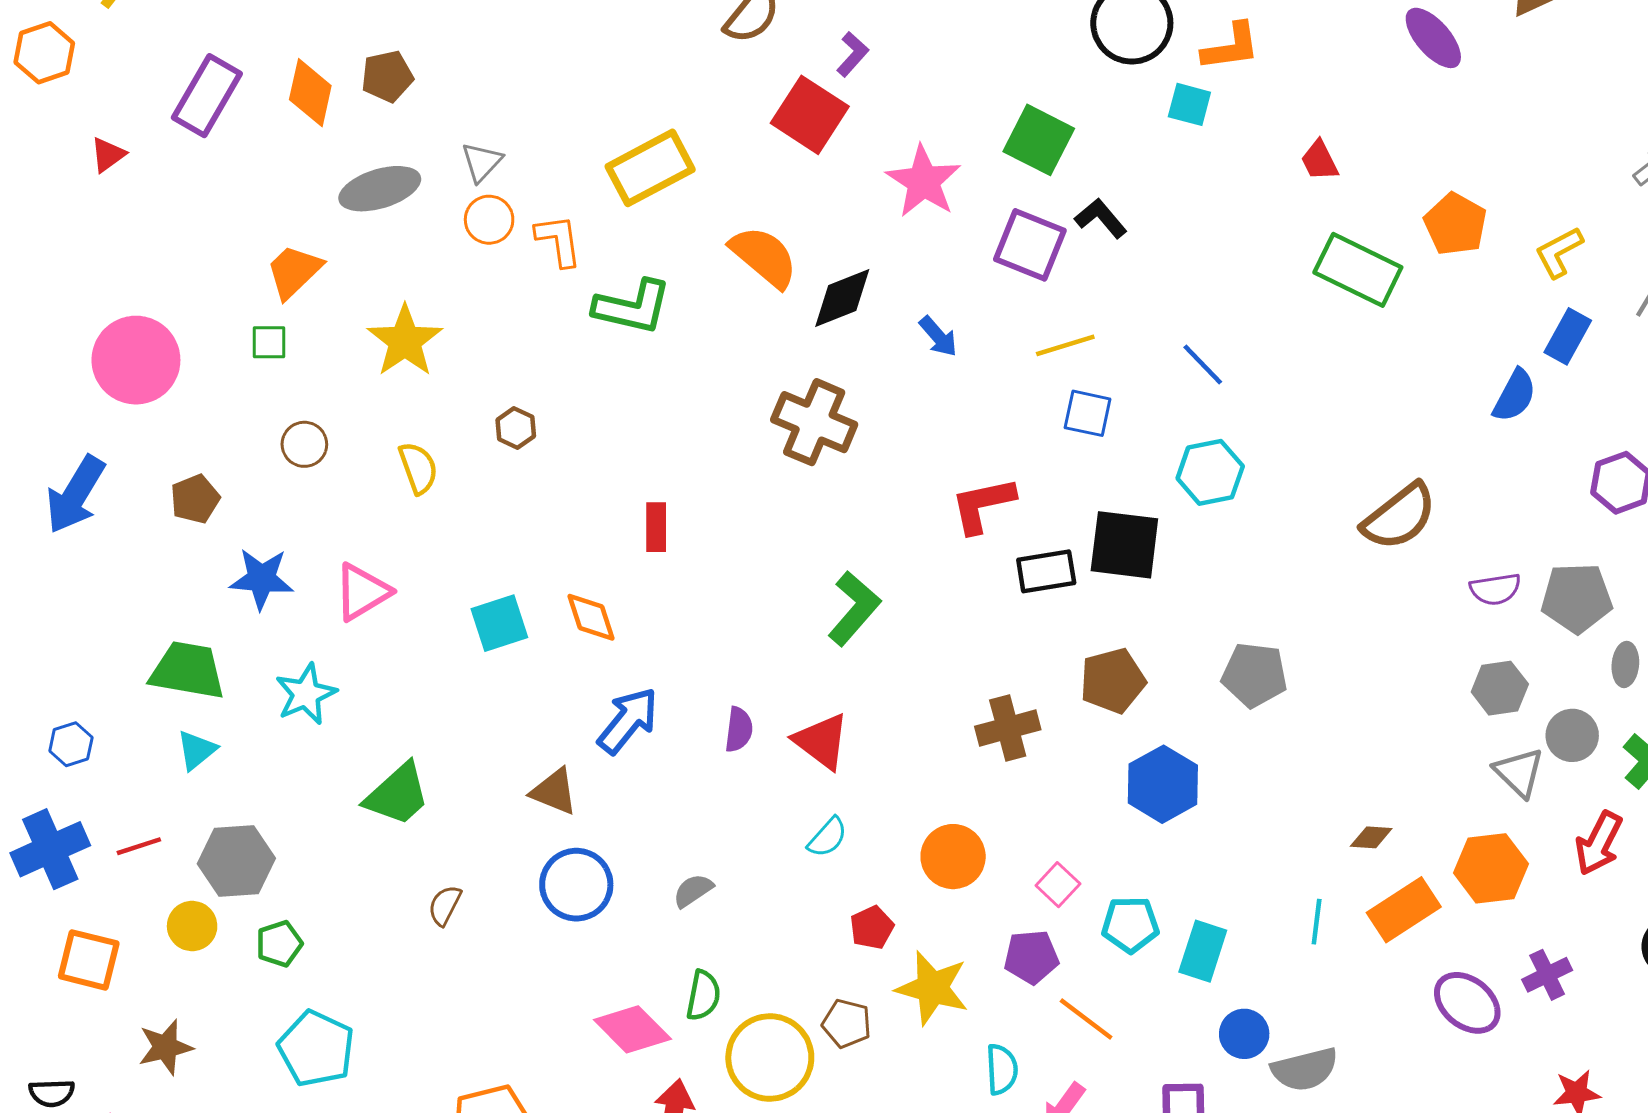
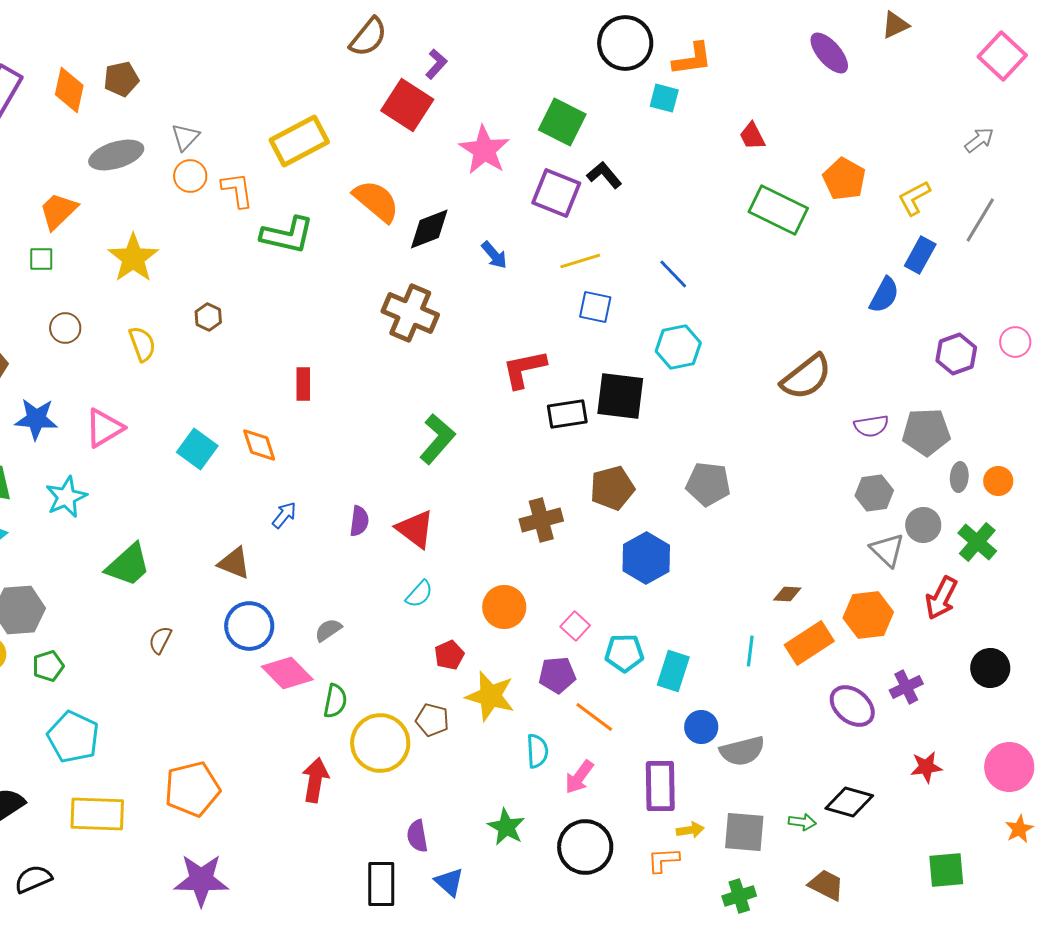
cyan square: (499, 623) -> (197, 449), turned -36
blue arrow: (628, 721) -> (284, 515), size x0.6
pink diamond: (632, 1029) -> (287, 673), moved

